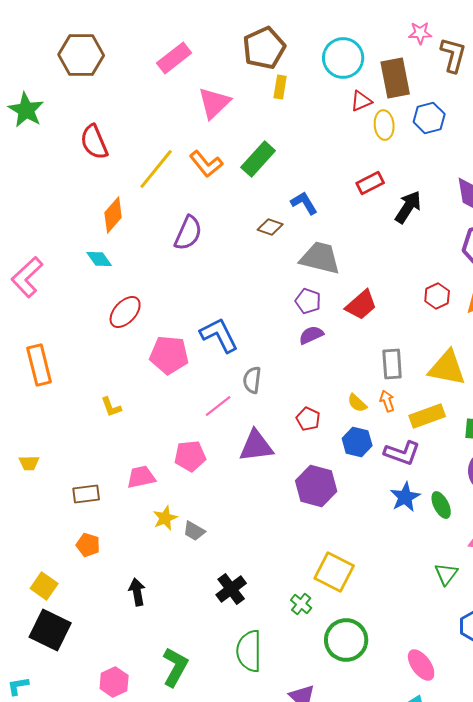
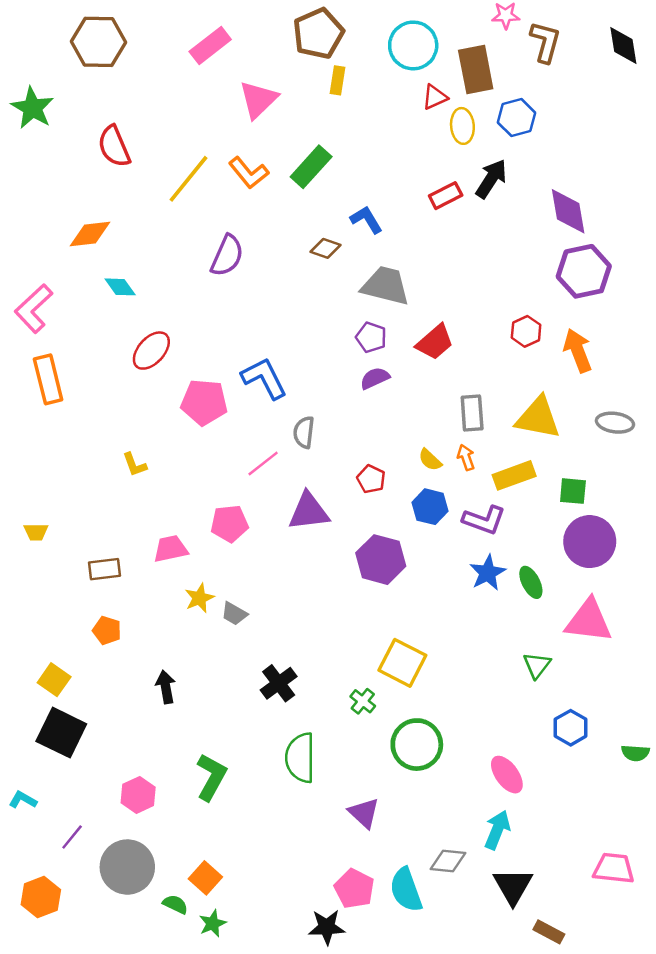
black arrow: (408, 207) -> (491, 179), moved
orange diamond: (113, 215) -> (90, 234), moved, turned 42
orange rectangle: (39, 365) -> (48, 379), moved
cyan L-shape: (18, 686) -> (23, 800), turned 40

